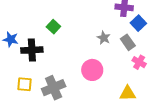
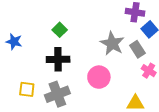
gray star: (104, 38) -> (112, 43), size x1.6
black cross: (32, 50) -> (58, 59), moved

